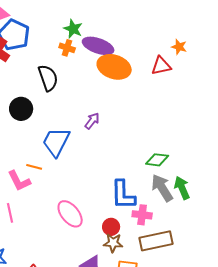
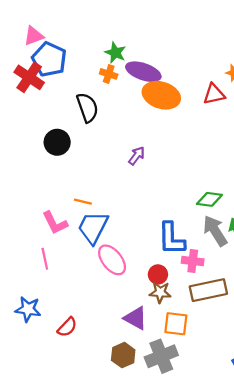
blue trapezoid: (56, 142) -> (93, 227), moved
orange line: (34, 167) -> (83, 202), moved

